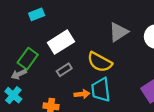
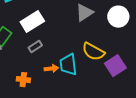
yellow semicircle: (100, 62) -> (93, 52), moved

